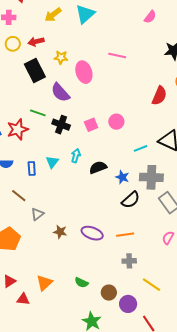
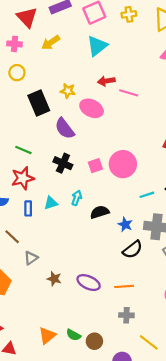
yellow arrow: (53, 15) -> (51, 43), moved
red arrow: (36, 42) -> (106, 81), moved
pink ellipse: (84, 72) -> (92, 108), turned -50
green line: (38, 113) -> (23, 150), moved
pink circle: (116, 122) -> (123, 164), size x1.6
red star: (18, 129) -> (23, 178), moved
cyan triangle: (52, 162) -> (51, 203), turned 32
orange triangle: (44, 283) -> (47, 336), moved
brown circle: (109, 293) -> (94, 341), moved

